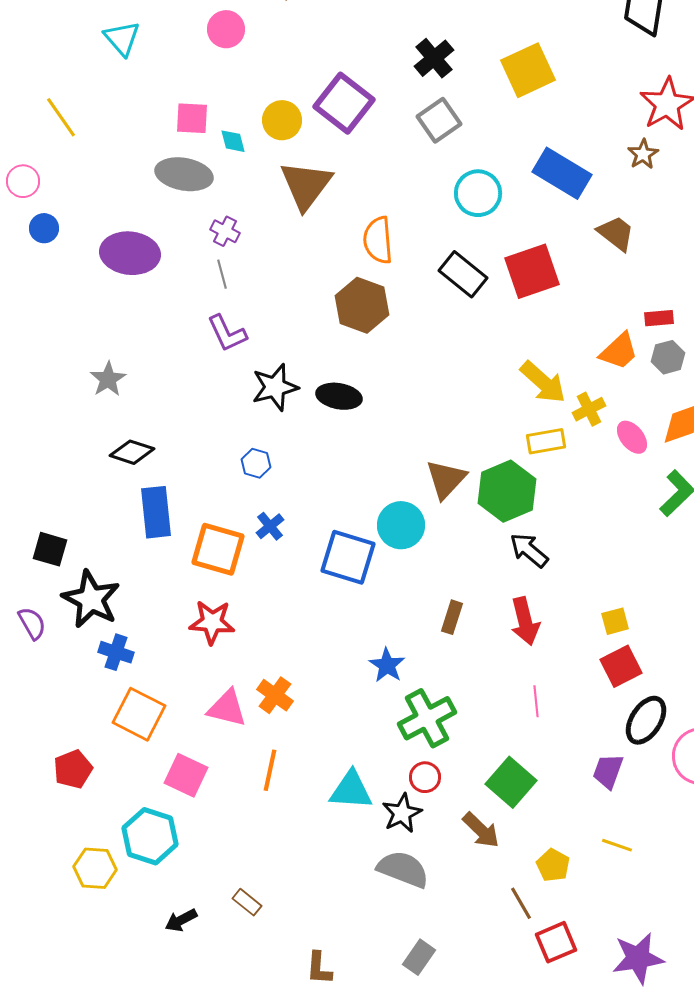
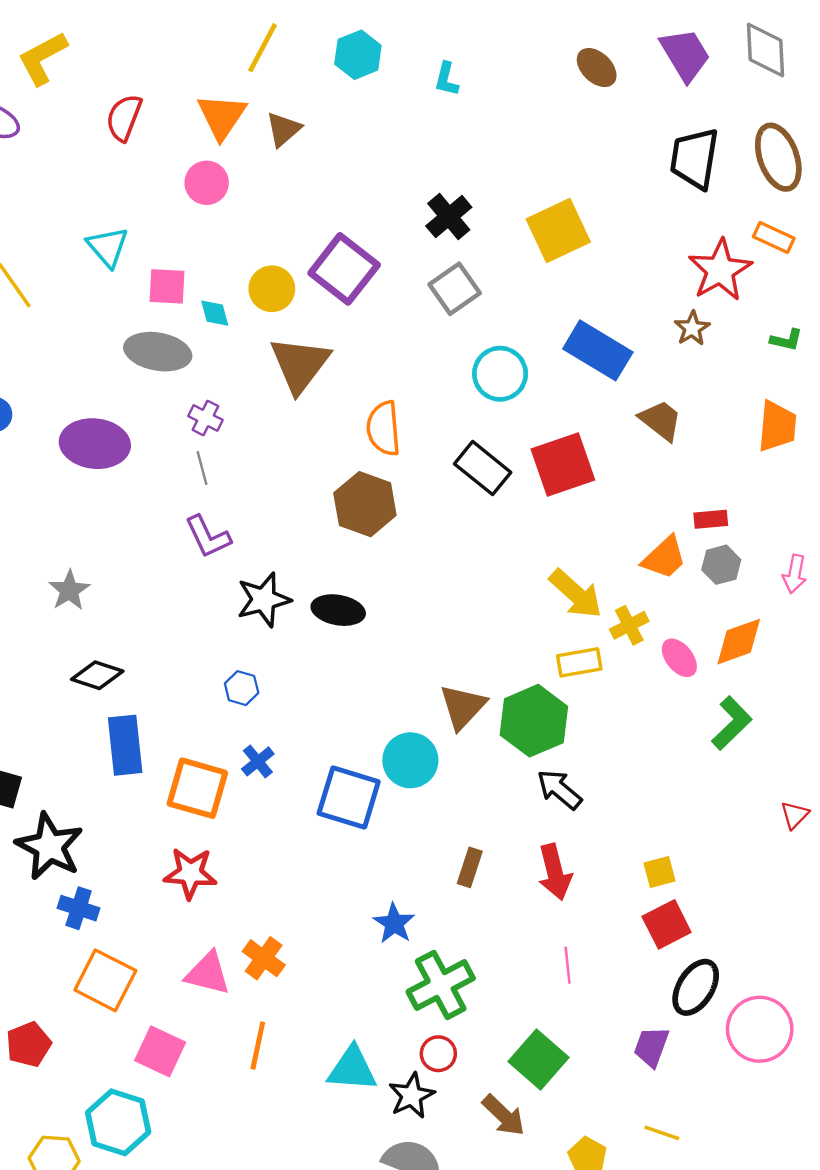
cyan triangle: (122, 38) -> (108, 247), moved

